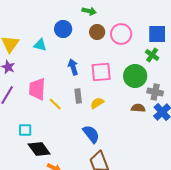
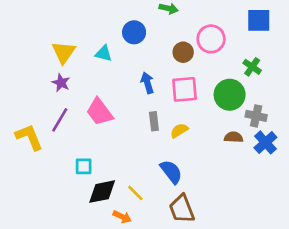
brown circle: (97, 32) -> (183, 52), moved
blue square: (157, 34) -> (259, 20), moved
pink trapezoid: (37, 89) -> (100, 112), turned -40
yellow line: (55, 104) -> (135, 193), moved
black diamond: (39, 149) -> (102, 192), turned -65

